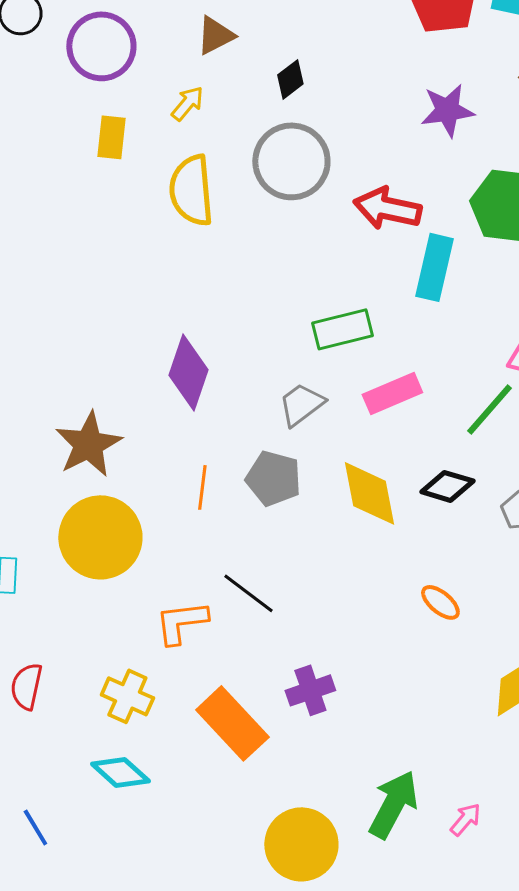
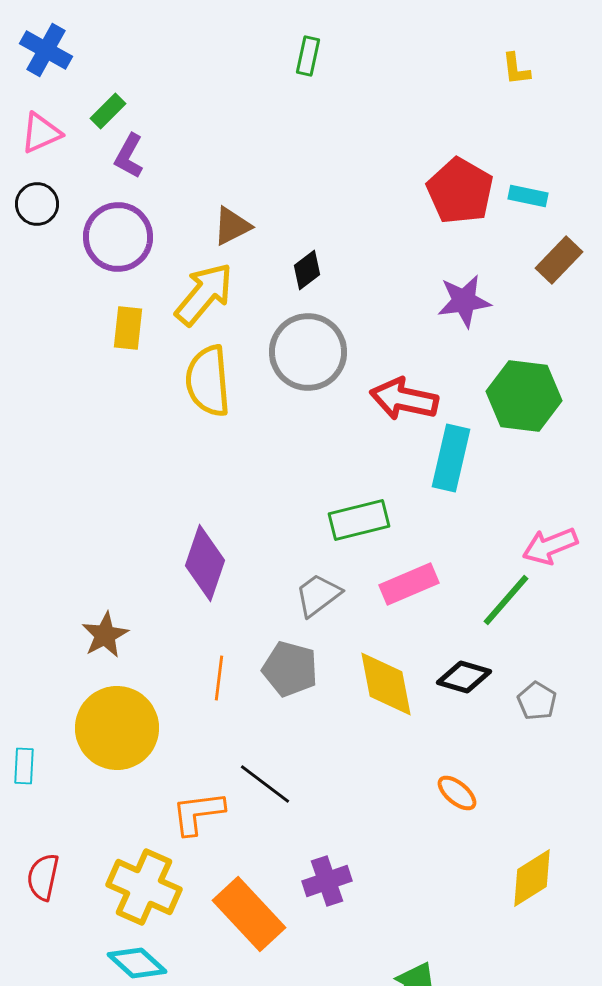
yellow arrow: (187, 103) -> (204, 294), size x1.8
brown star: (88, 444) -> (105, 635), size x0.7
yellow cross: (127, 696) -> (144, 887), size x1.4

